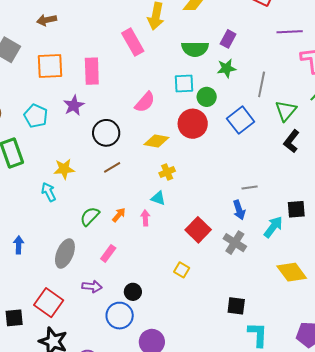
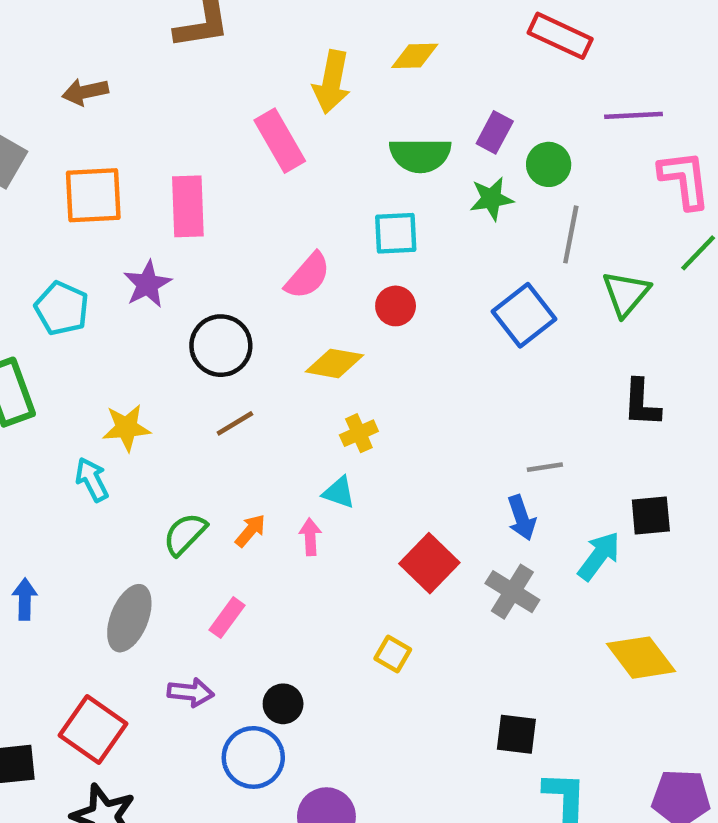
green circle: (207, 97) -> (549, 164), moved
red circle: (193, 124) -> (396, 306), moved, size x0.6
black L-shape: (291, 141) -> (642, 403), moved, turned -35

